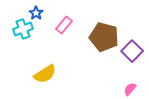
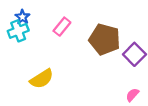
blue star: (36, 13) -> (22, 17), moved

